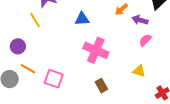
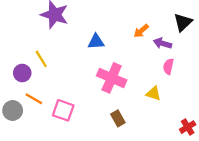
yellow line: (35, 20) -> (41, 59), moved
pink semicircle: (145, 40) -> (168, 66), turned -32
yellow triangle: (139, 71) -> (153, 93), moved

